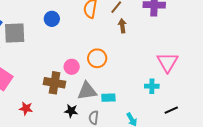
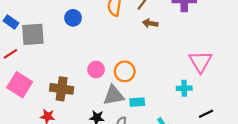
brown arrow: (122, 26) -> (150, 23), turned -72
orange circle: (97, 58) -> (125, 71), moved
brown cross: (55, 83) -> (62, 89), moved

